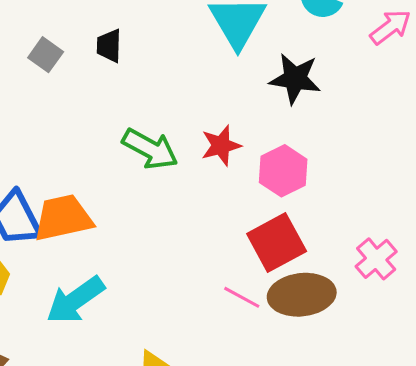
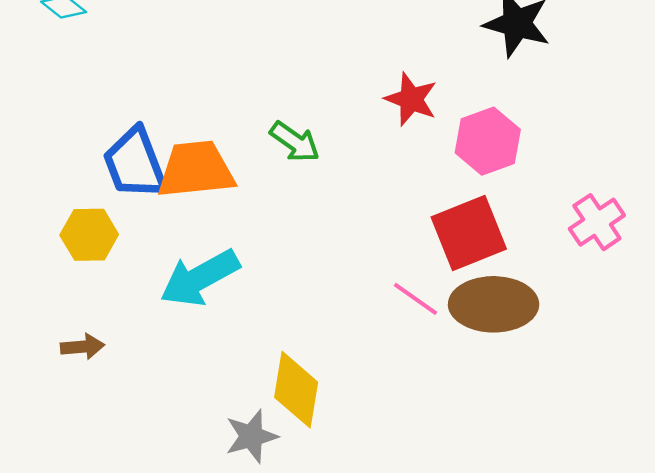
red star: (221, 145) -> (411, 99), turned 30
green arrow: (150, 149) -> (295, 142), moved, size x0.7
pink cross: (376, 259) -> (597, 222), moved

